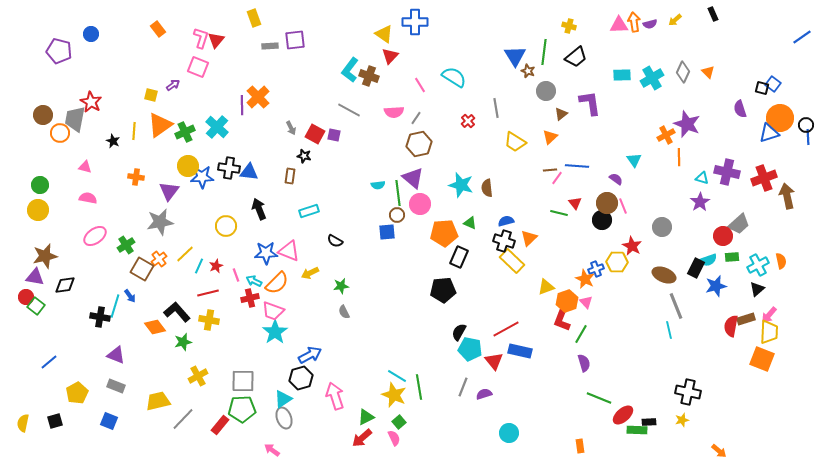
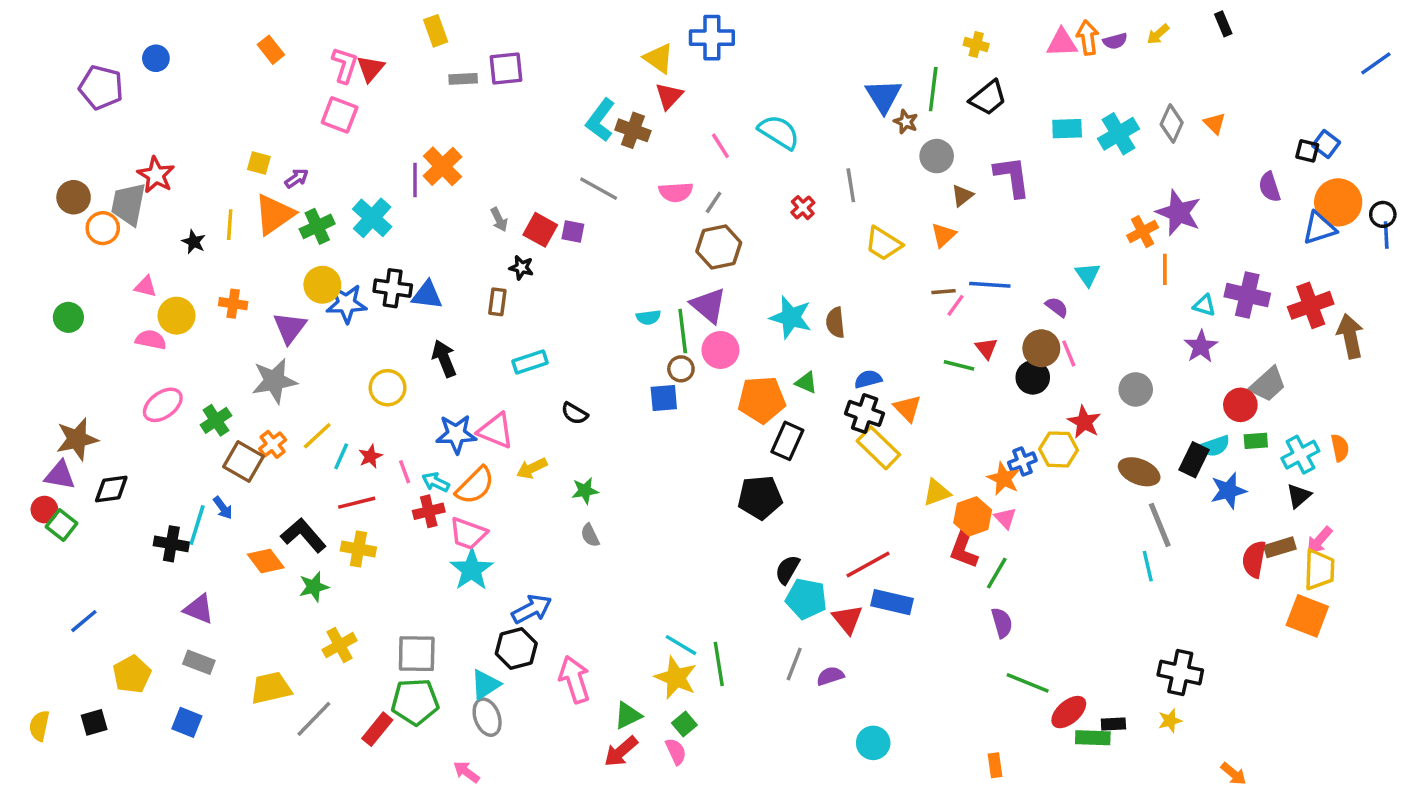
purple arrow: (173, 85) -> (297, 178), moved
yellow circle: (38, 210) -> (177, 316), moved
orange triangle: (529, 238) -> (907, 408), turned -30

